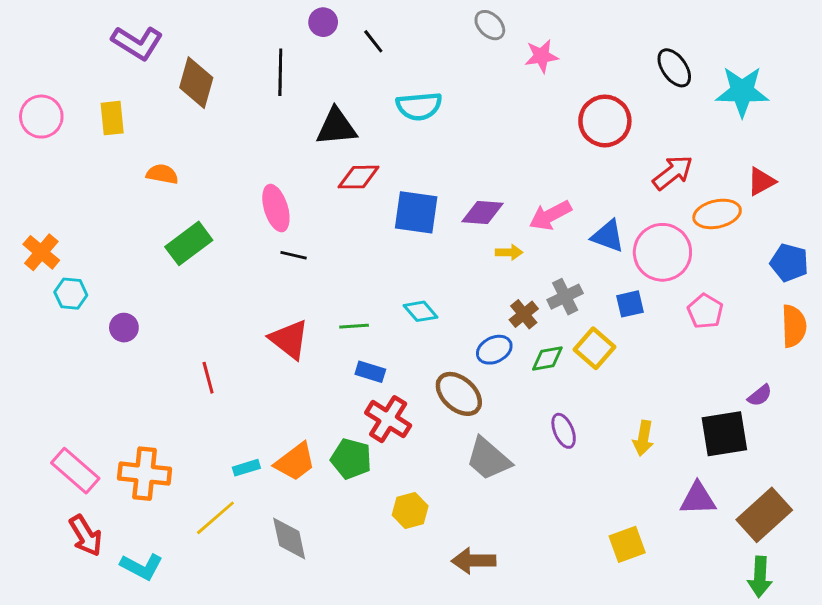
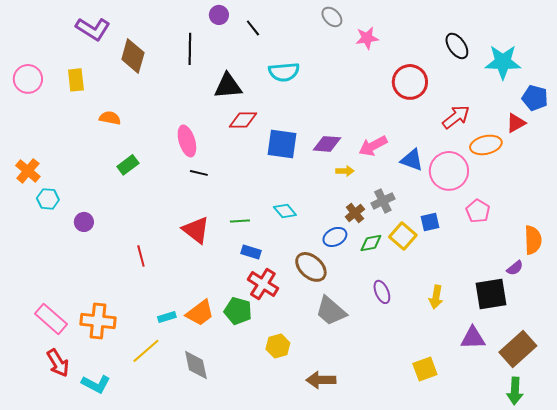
green rectangle: (189, 243) -> (128, 165), size x0.7
blue pentagon: (789, 263) -> (535, 98), moved
blue square: (630, 304) -> (430, 222), moved
orange semicircle: (794, 326) -> (533, 240), moved

